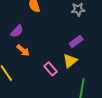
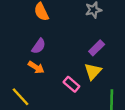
purple semicircle: (17, 31) -> (39, 46), moved

